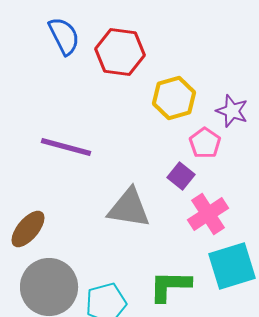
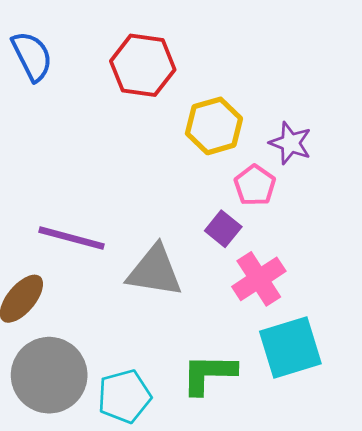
blue semicircle: (64, 36) -> (32, 56), moved
purple line: (66, 147) -> (72, 238), moved

